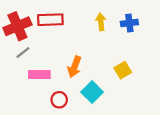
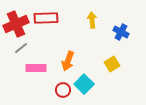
blue cross: (129, 23) -> (121, 32), moved, turned 35
red circle: (59, 100) -> (63, 90), moved

